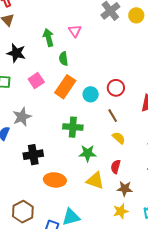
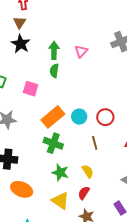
black star: (16, 53) -> (21, 44), moved
green semicircle: (63, 59) -> (54, 71), moved
pink square: (36, 81) -> (31, 89), turned 35
orange rectangle: (65, 87) -> (53, 117), moved
yellow semicircle: (119, 138) -> (88, 171), moved

